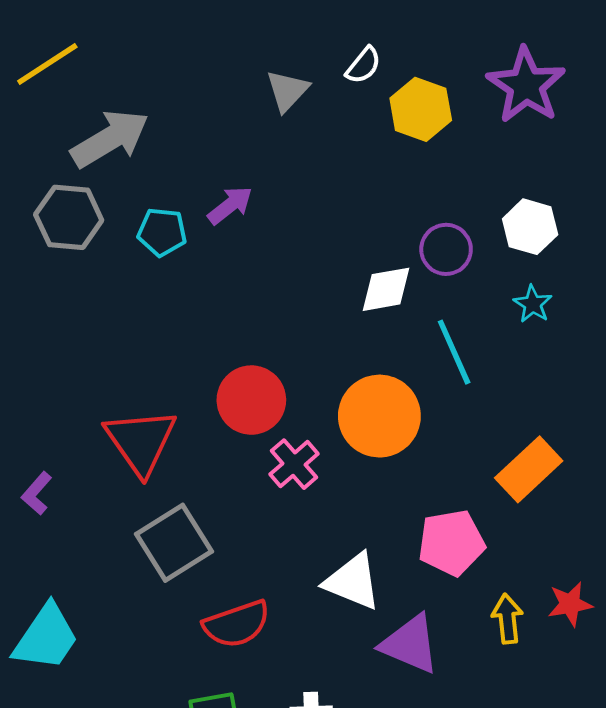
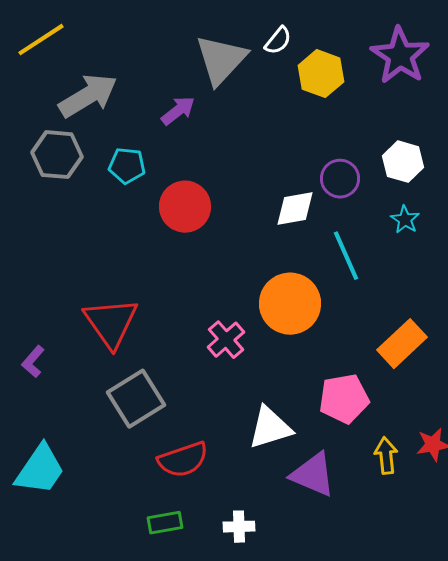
gray triangle: (287, 91) -> (221, 60), size x1.6
purple arrow: (230, 205) -> (178, 111), moved
red circle: (251, 400) -> (185, 207), moved
white triangle: (353, 581) -> (270, 428), turned -39

